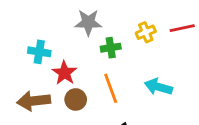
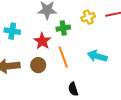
red star: (64, 73) -> (42, 41), moved

